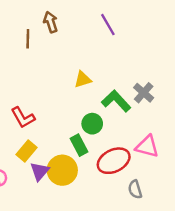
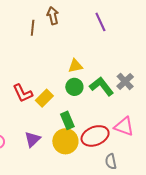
green circle: (92, 124) -> (74, 87), moved
yellow rectangle: (26, 151) -> (44, 98), moved
yellow circle: (62, 170) -> (65, 141), moved

